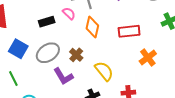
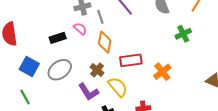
red rectangle: (129, 31) -> (131, 60), moved
brown cross: (76, 55) -> (97, 70), moved
purple L-shape: (63, 76) -> (88, 92), moved

